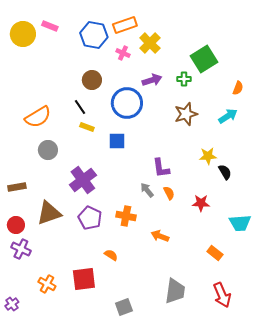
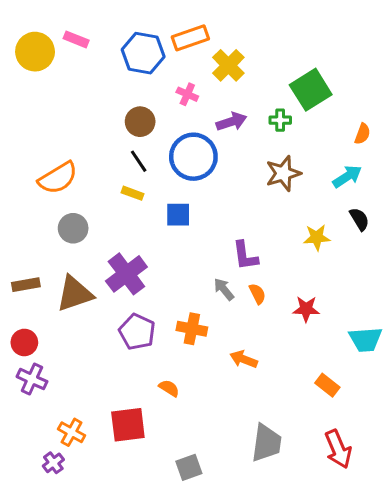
pink cross: (123, 53) -> (187, 94), moved
black line: (80, 107) -> (139, 161), moved
black semicircle: (225, 172) -> (359, 219), moved
brown triangle: (49, 213) -> (75, 294), moved
purple cross: (12, 304) -> (53, 463), moved

